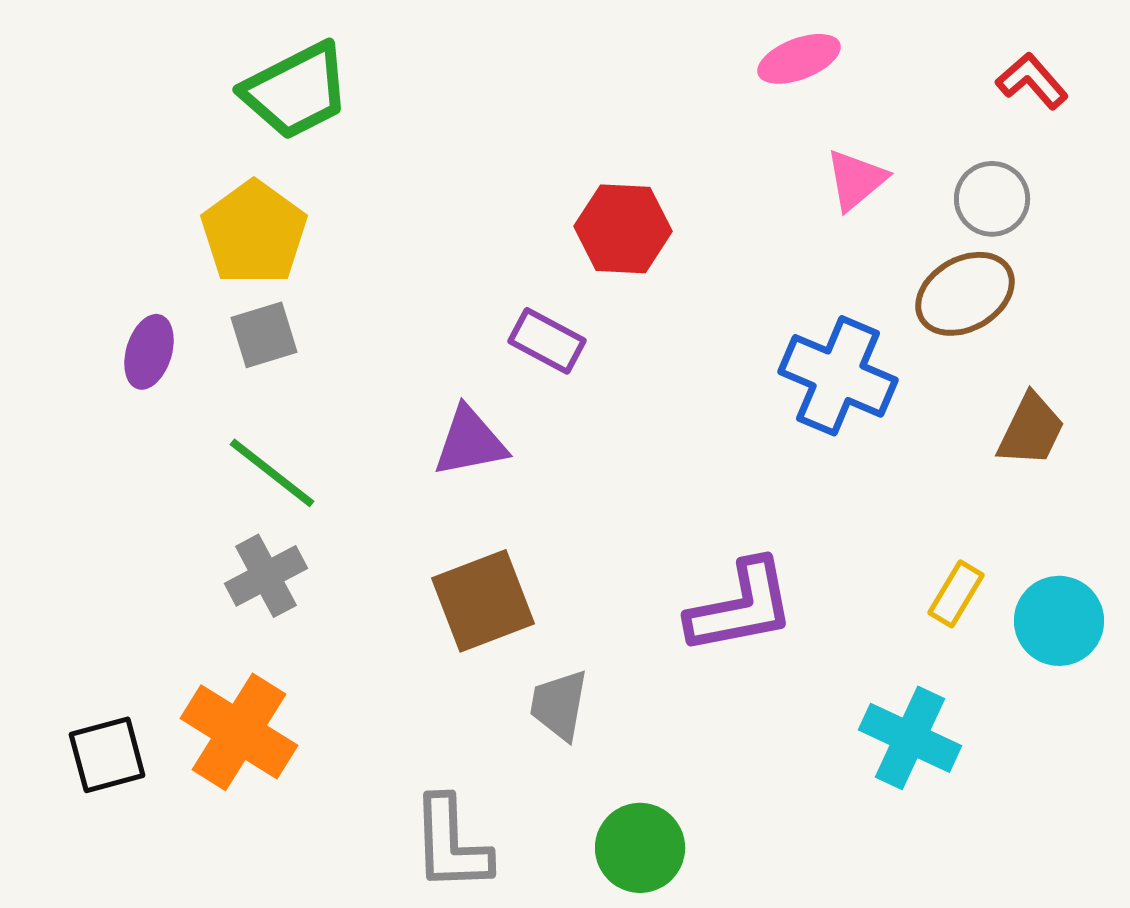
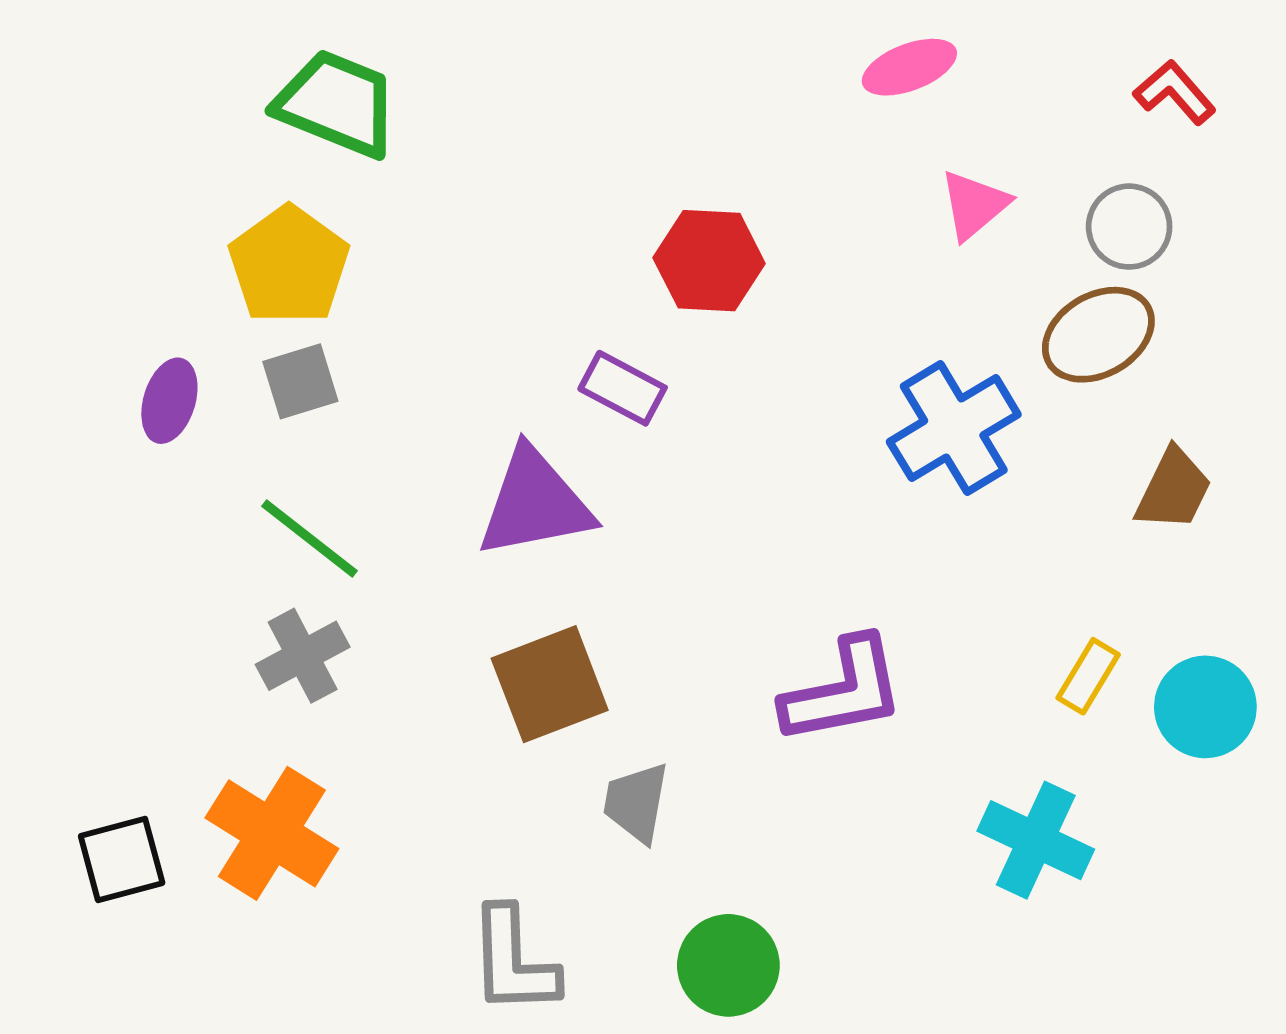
green trapezoid: (296, 91) -> (337, 104), turned -131
blue cross: (838, 376) -> (954, 428), turned 36
purple triangle: (470, 442) -> (535, 503), size x1.4

